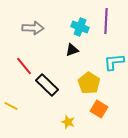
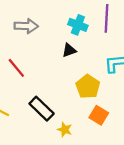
black rectangle: (47, 85) -> (42, 109), moved

